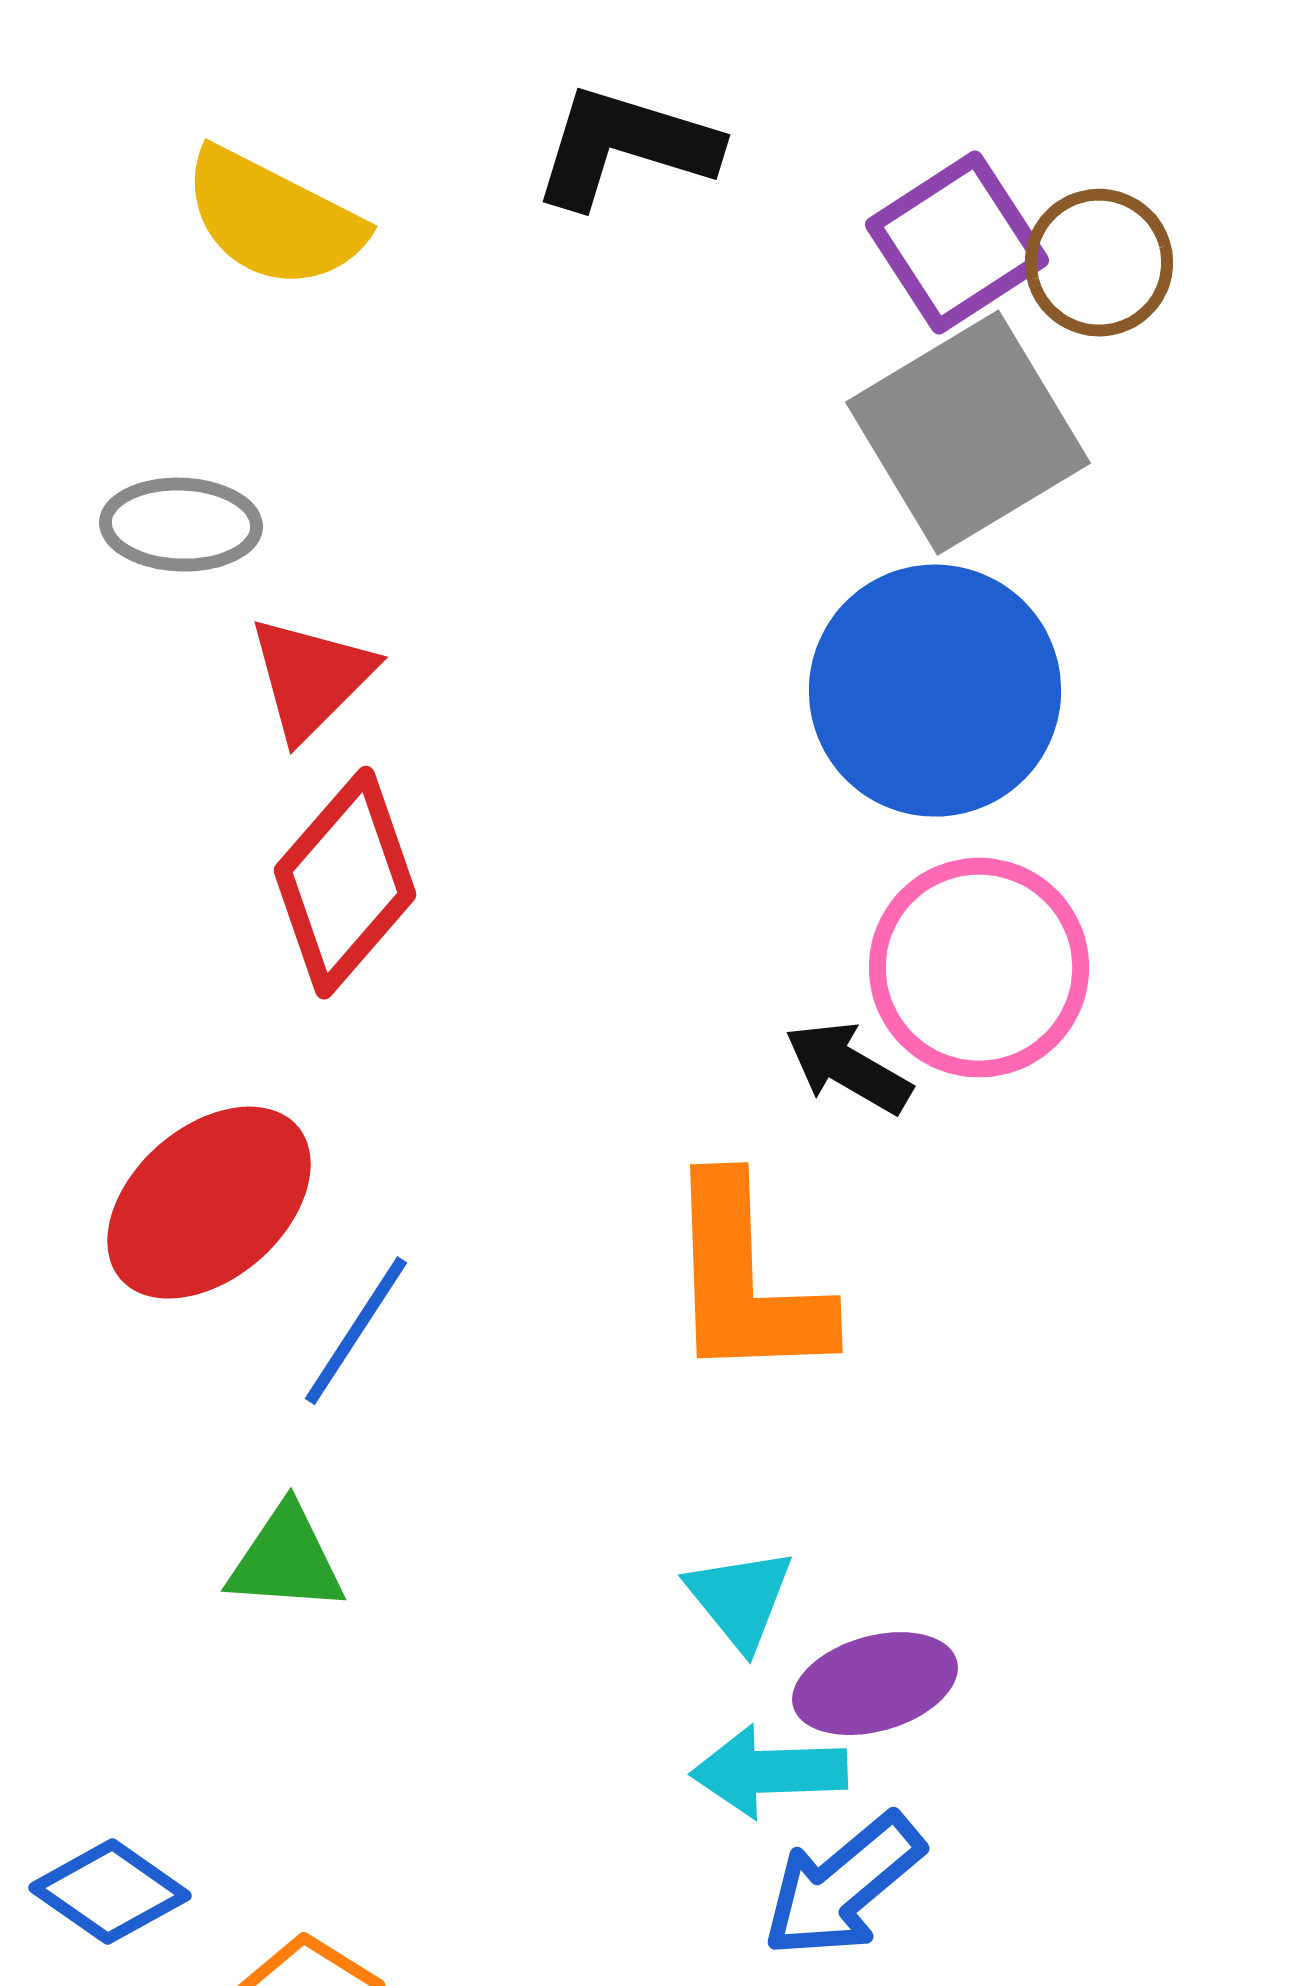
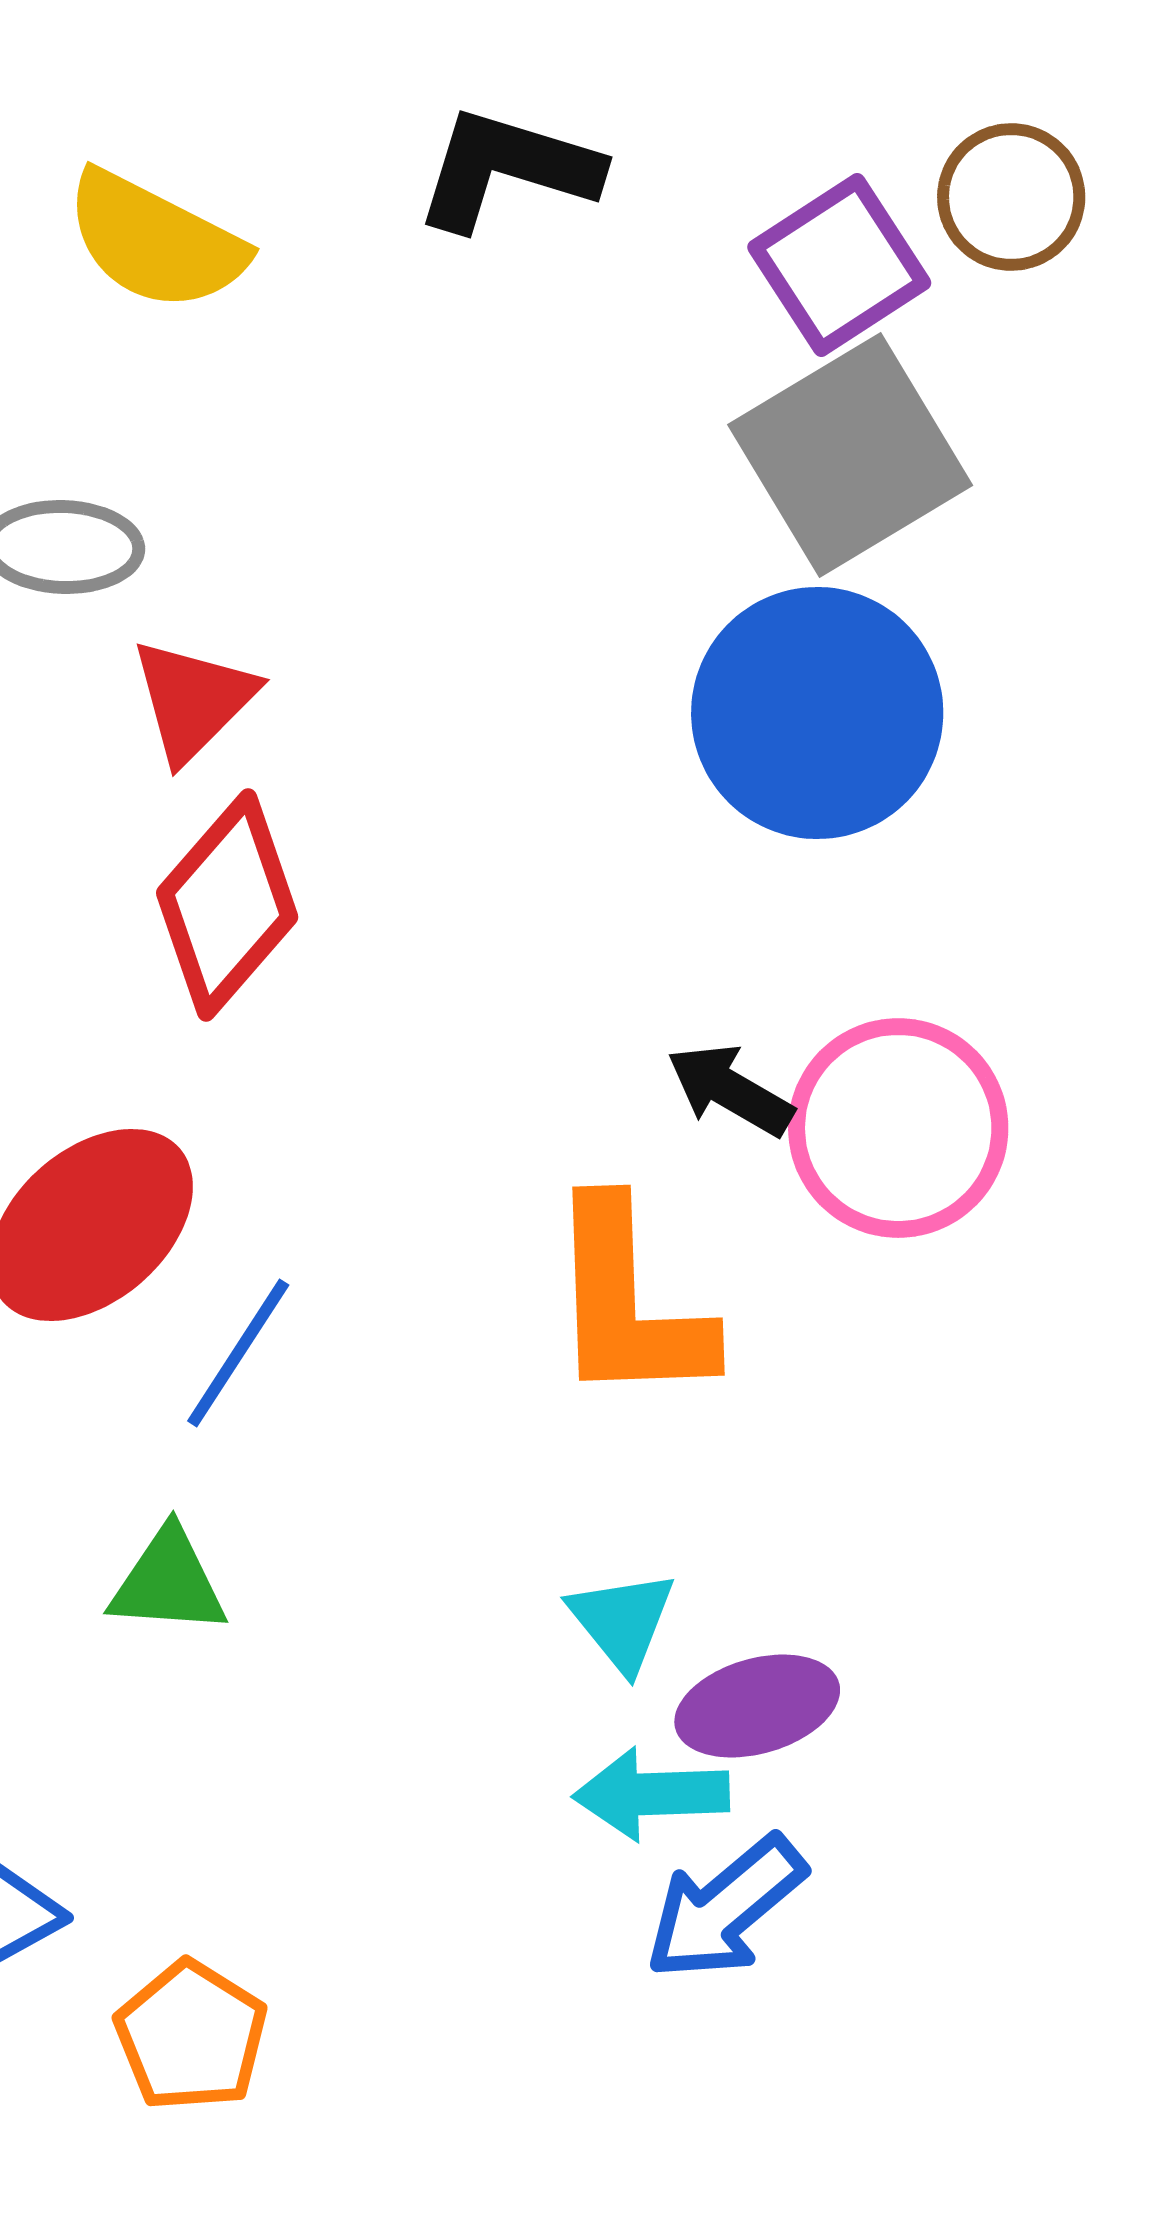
brown circle: (1099, 263) -> (1011, 197), moved
pink circle: (979, 968) -> (898, 1128), moved

